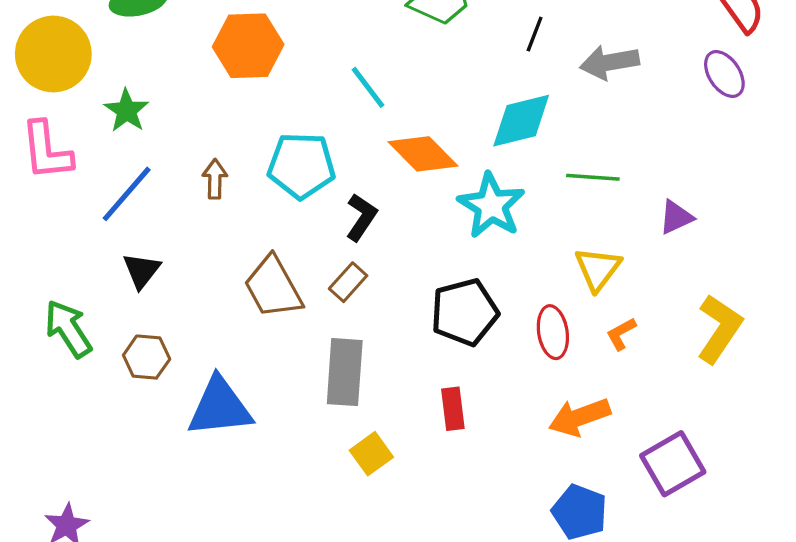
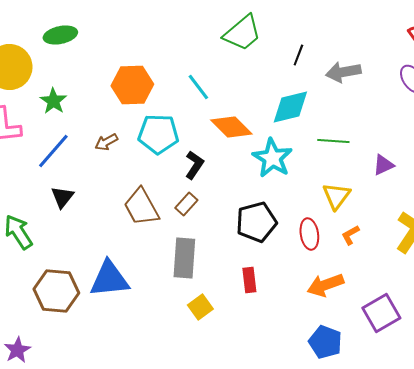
orange hexagon: (248, 46) -> (132, 85), moved
brown arrow: (215, 179) -> (106, 142), turned -120
brown hexagon: (147, 357) -> (56, 291), moved, size x1.6

